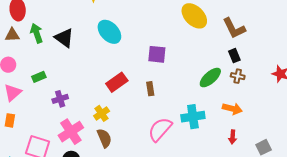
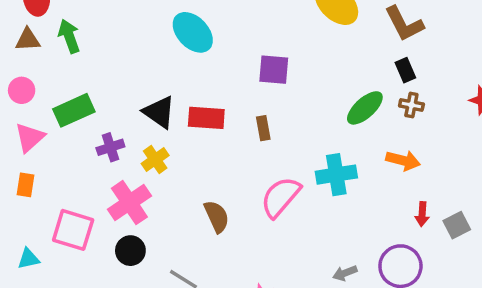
black triangle: (64, 38) -> (159, 112), moved
green rectangle: (39, 77) -> (74, 110), size x1.6
red rectangle: (117, 82) -> (206, 118), turned 40
yellow cross: (102, 113) -> (155, 160), moved
red arrow: (233, 137) -> (422, 214), moved
brown semicircle: (104, 138) -> (217, 217), moved

